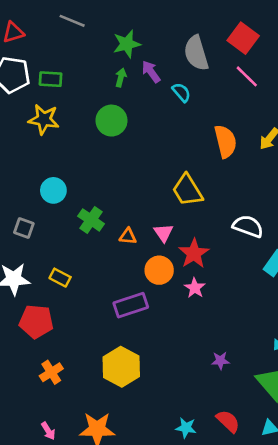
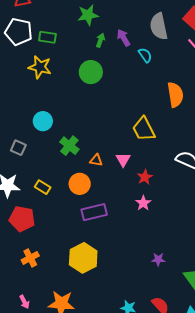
green star: (127, 44) -> (88, 15), moved
red star: (194, 253) -> (145, 177), size x0.7
orange circle: (159, 270) -> (80, 184), moved

